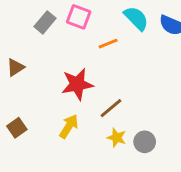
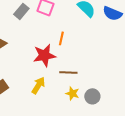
orange line: (108, 44) -> (61, 38), moved, turned -56
brown line: (111, 108) -> (68, 72), turned 42

